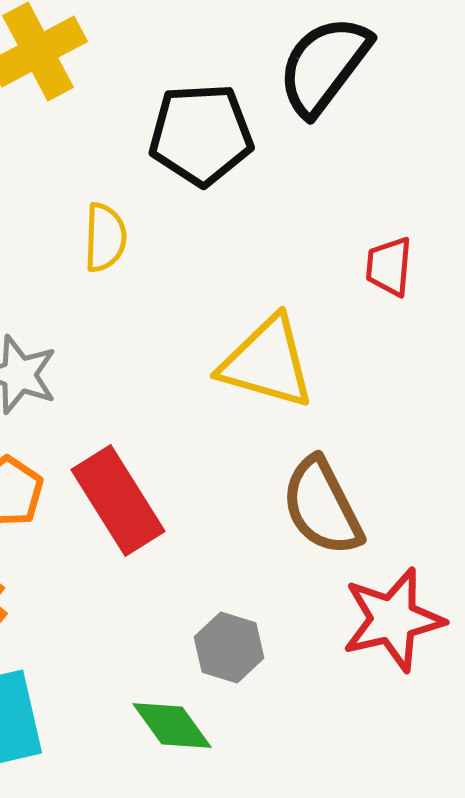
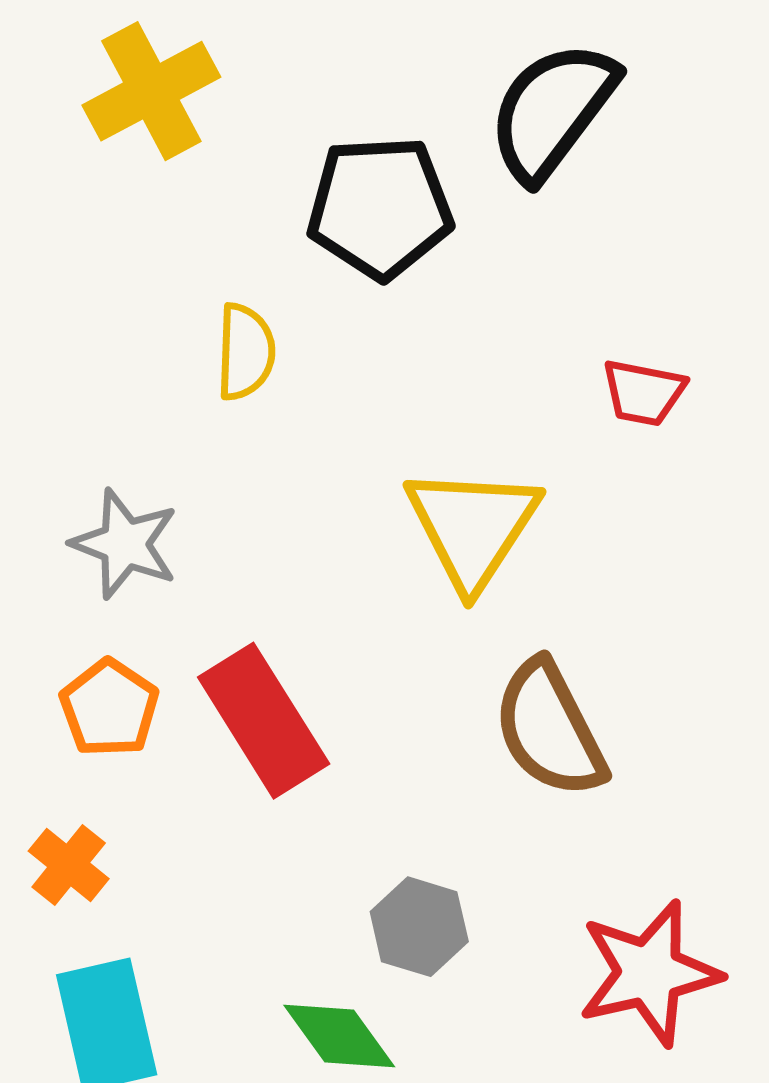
red trapezoid: (389, 267) -> (643, 393), turned -84
yellow triangle: (267, 363) -> (472, 527), turned 47
red star: (393, 620) -> (649, 973), moved

